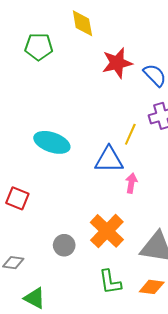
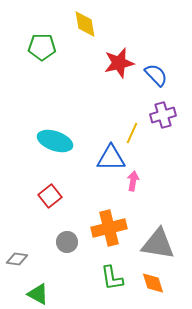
red square: (17, 198) -> (50, 196), moved, turned 30
orange cross: (107, 231) -> (109, 228), turned 32
orange diamond: (152, 287) -> (153, 283), turned 65

